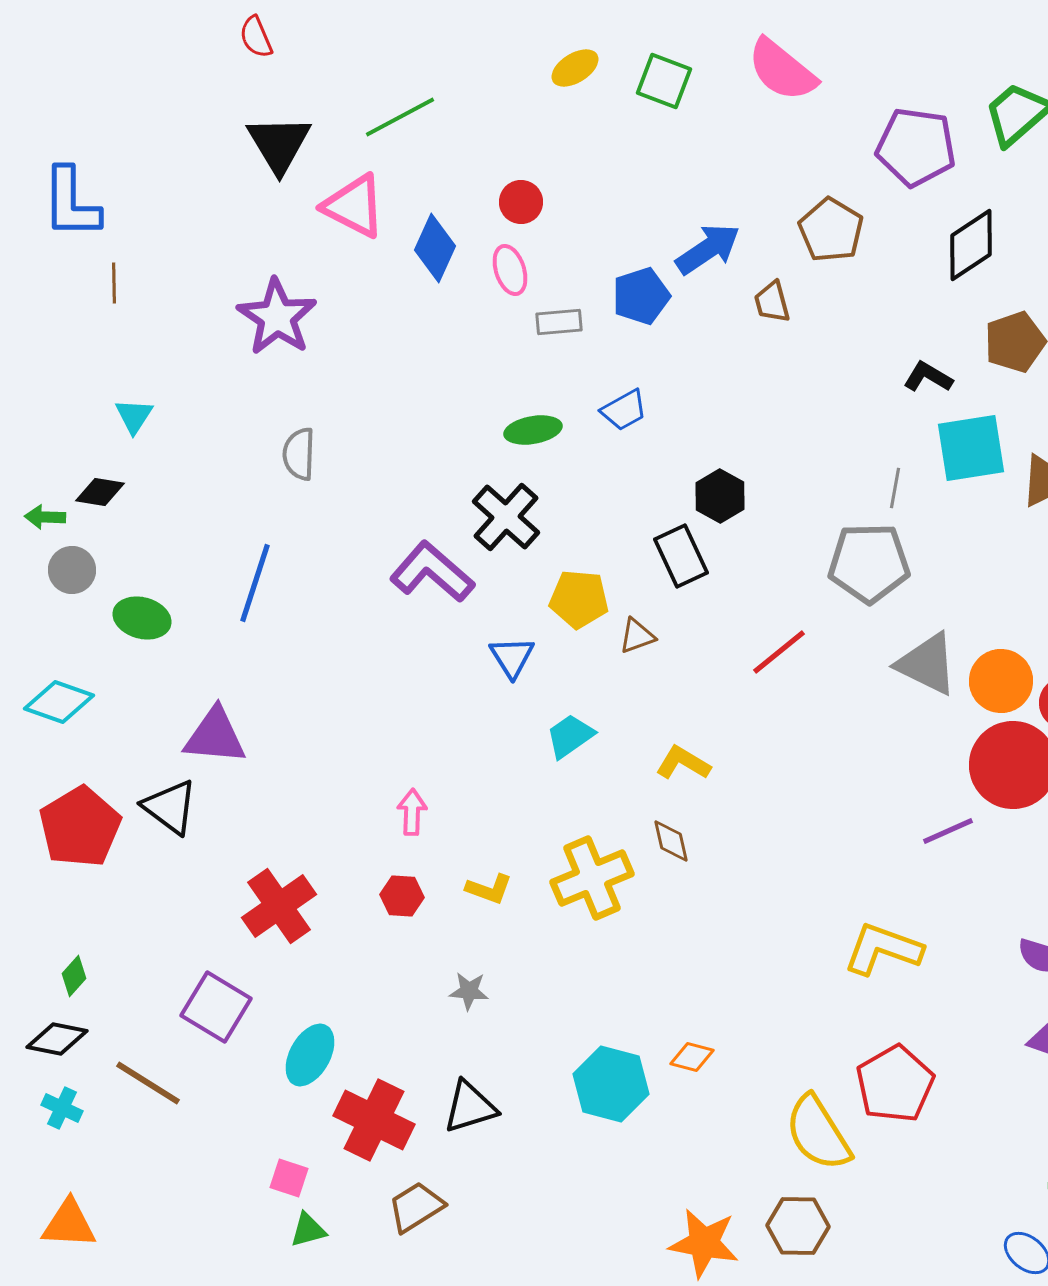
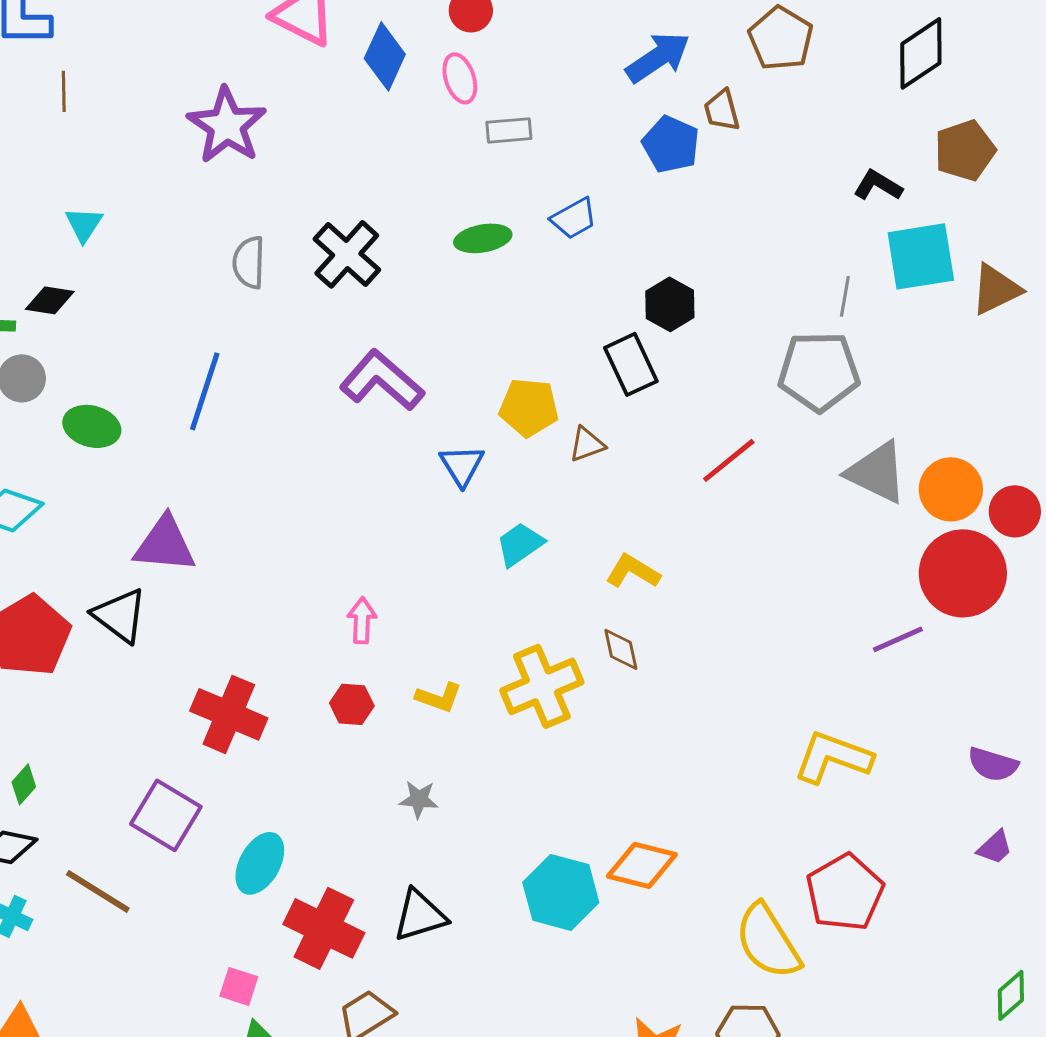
blue pentagon: (641, 296) -> (671, 144), moved, turned -30
black cross: (506, 517) -> (347, 254), moved
red cross: (279, 906) -> (229, 714), turned -32
orange diamond: (692, 1057) -> (642, 865), size x1.6

